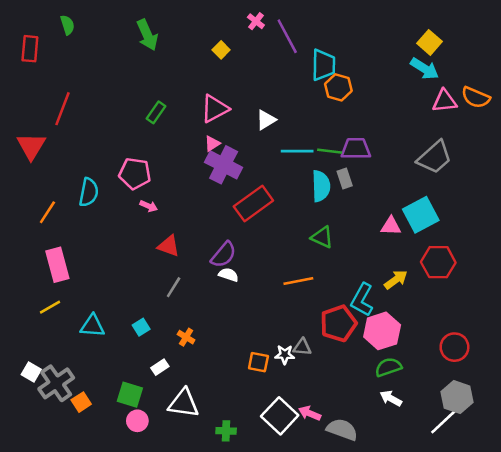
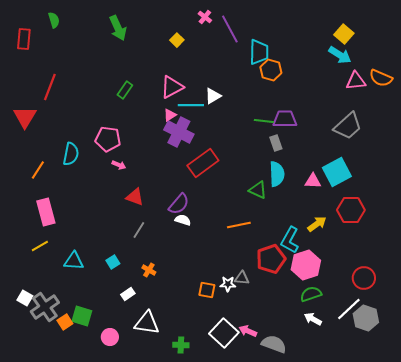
cyan line: (297, 151) -> (191, 105), moved
cyan semicircle: (321, 186) -> (277, 174), moved
green square: (130, 395) -> (82, 316), moved
white line: (445, 421) -> (349, 309), moved

